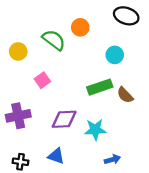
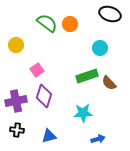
green semicircle: (54, 40) -> (47, 23), moved
purple diamond: (64, 119) -> (44, 96), moved, turned -70
blue triangle: (56, 156) -> (49, 136), turned -35
black cross: (21, 162) -> (17, 130), moved

